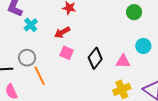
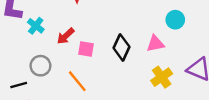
red arrow: (62, 32) -> (66, 36), moved
orange line: (40, 76) -> (77, 81), moved

